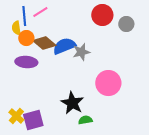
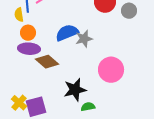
orange circle: (26, 38) -> (28, 33), moved
brown diamond: (44, 43) -> (47, 62), moved
black star: (72, 103) -> (75, 90), turned 30

